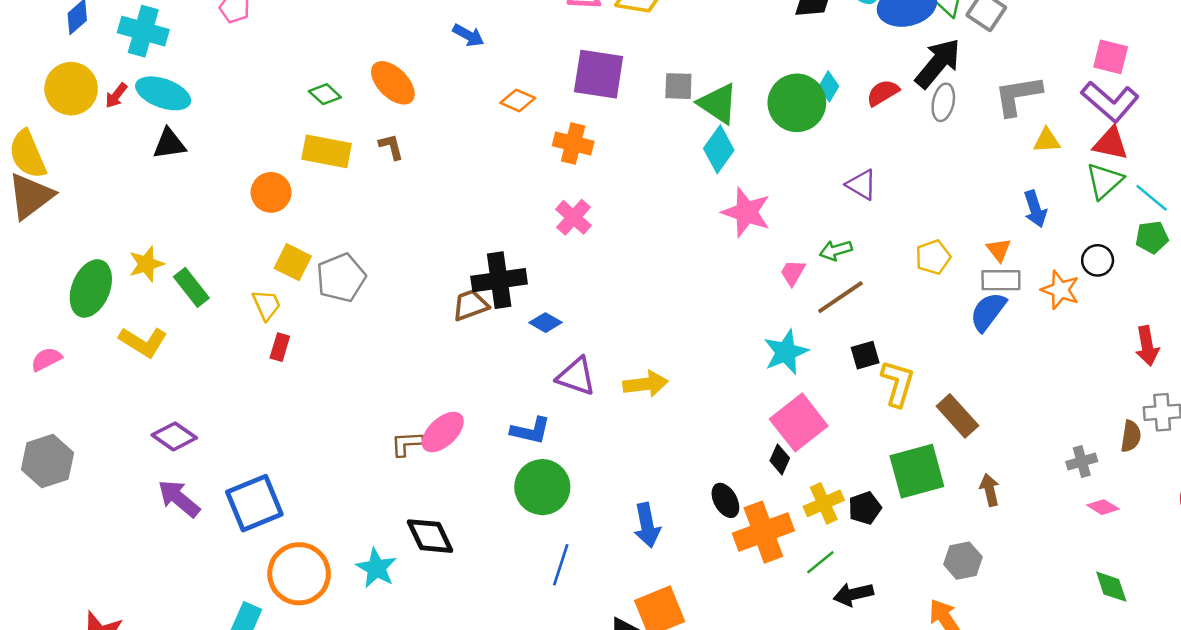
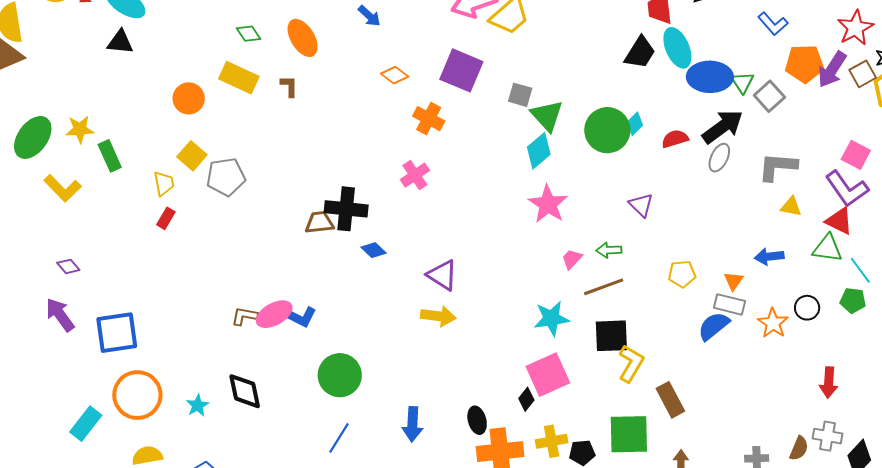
green triangle: (1104, 181) -> (827, 248), turned 36
blue arrow: (1035, 209) -> (769, 257), turned 88
black square: (865, 355) -> (611, 336), size x1.6
purple triangle: (576, 376) -> (442, 275), moved
blue L-shape: (531, 431) -> (300, 317), moved
purple diamond: (174, 436) -> (68, 266), size x0.7
cyan star: (376, 568) -> (198, 405), size x0.7

